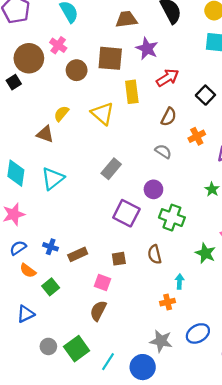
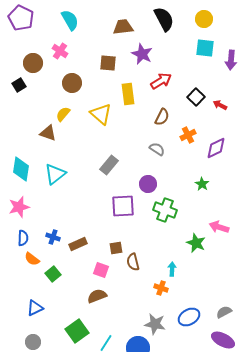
brown circle: (29, 58) -> (33, 63), size x0.7
brown square: (110, 58) -> (108, 63), size x0.7
brown circle: (77, 70) -> (72, 83), moved
purple square: (126, 213) -> (123, 206), turned -30
blue semicircle: (18, 248) -> (23, 238), turned 126
brown semicircle: (155, 254) -> (133, 262), moved
orange cross: (168, 302) -> (161, 288), turned 32
brown semicircle: (98, 311) -> (97, 296), turned 42
blue triangle: (26, 314) -> (35, 308), moved
gray circle: (48, 346) -> (33, 342), moved

